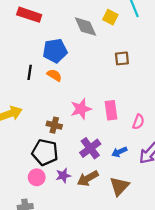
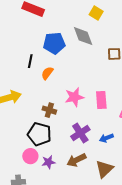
yellow square: (110, 17) -> (96, 13), moved
gray diamond: (85, 27) -> (83, 36), moved
orange semicircle: (54, 75) -> (47, 73), moved, turned -88
purple star: (63, 176) -> (48, 162), moved

